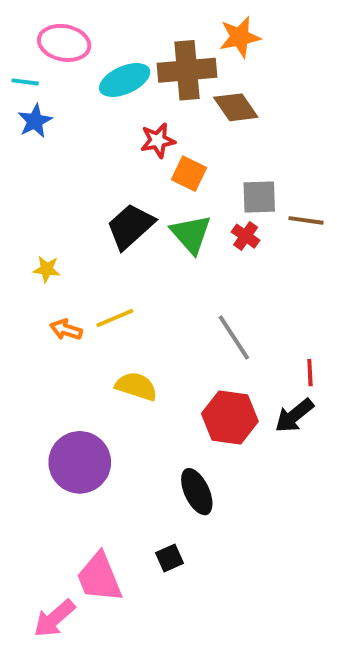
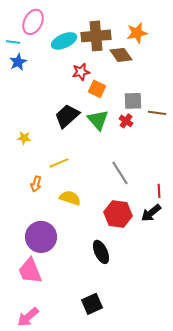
orange star: (240, 37) -> (137, 33), moved
pink ellipse: (64, 43) -> (33, 22), turned -75
orange arrow: (66, 330) -> (36, 184), moved, turned -91
black square: (169, 558) -> (92, 304), moved, size x1.5
pink trapezoid: (99, 577) -> (30, 271), moved

